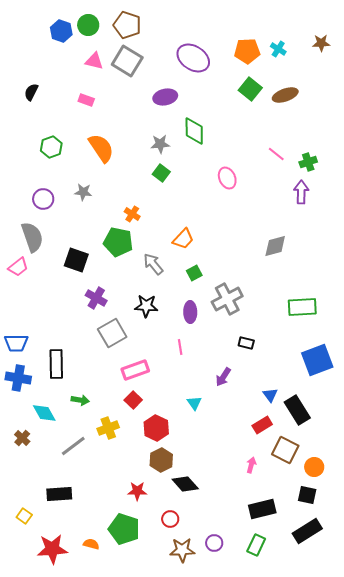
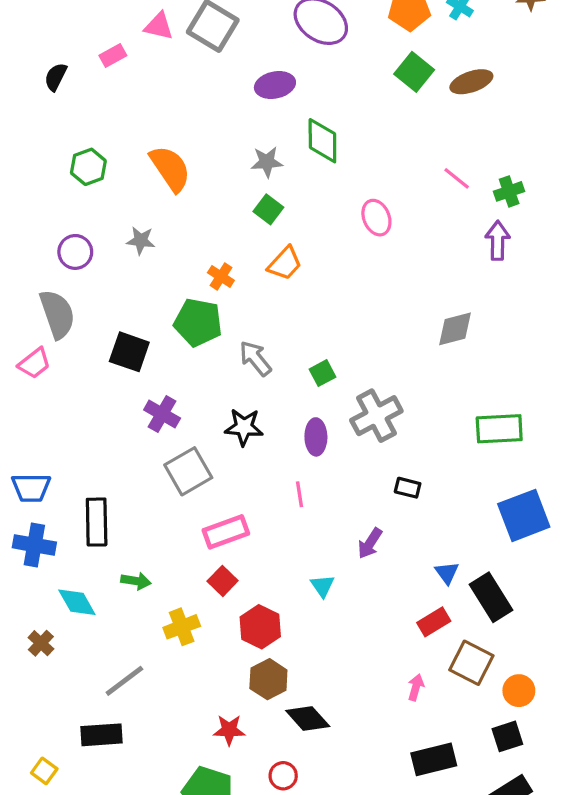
pink rectangle: (86, 100) -> (113, 56), moved, turned -49
orange trapezoid: (183, 239) -> (285, 263), moved
gray line: (73, 446) -> (124, 681), moved
black square: (307, 495) -> (507, 736), turned -30

